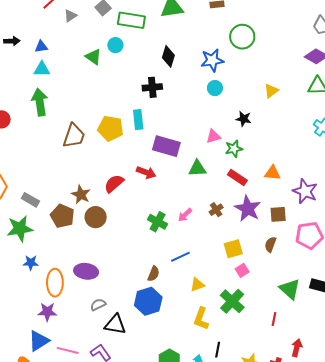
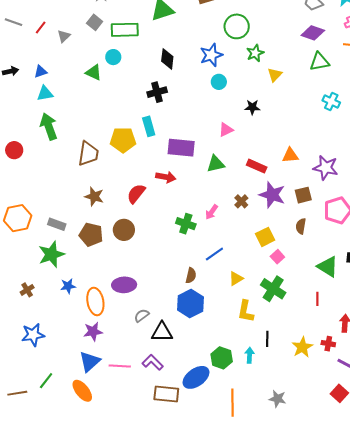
green star: (234, 149) -> (255, 53), moved
brown star: (81, 195) -> (94, 196), moved

